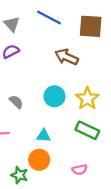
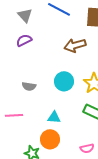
brown arrow: (67, 57) -> (75, 45), turned -40
gray semicircle: (16, 102) -> (29, 86), turned 144

